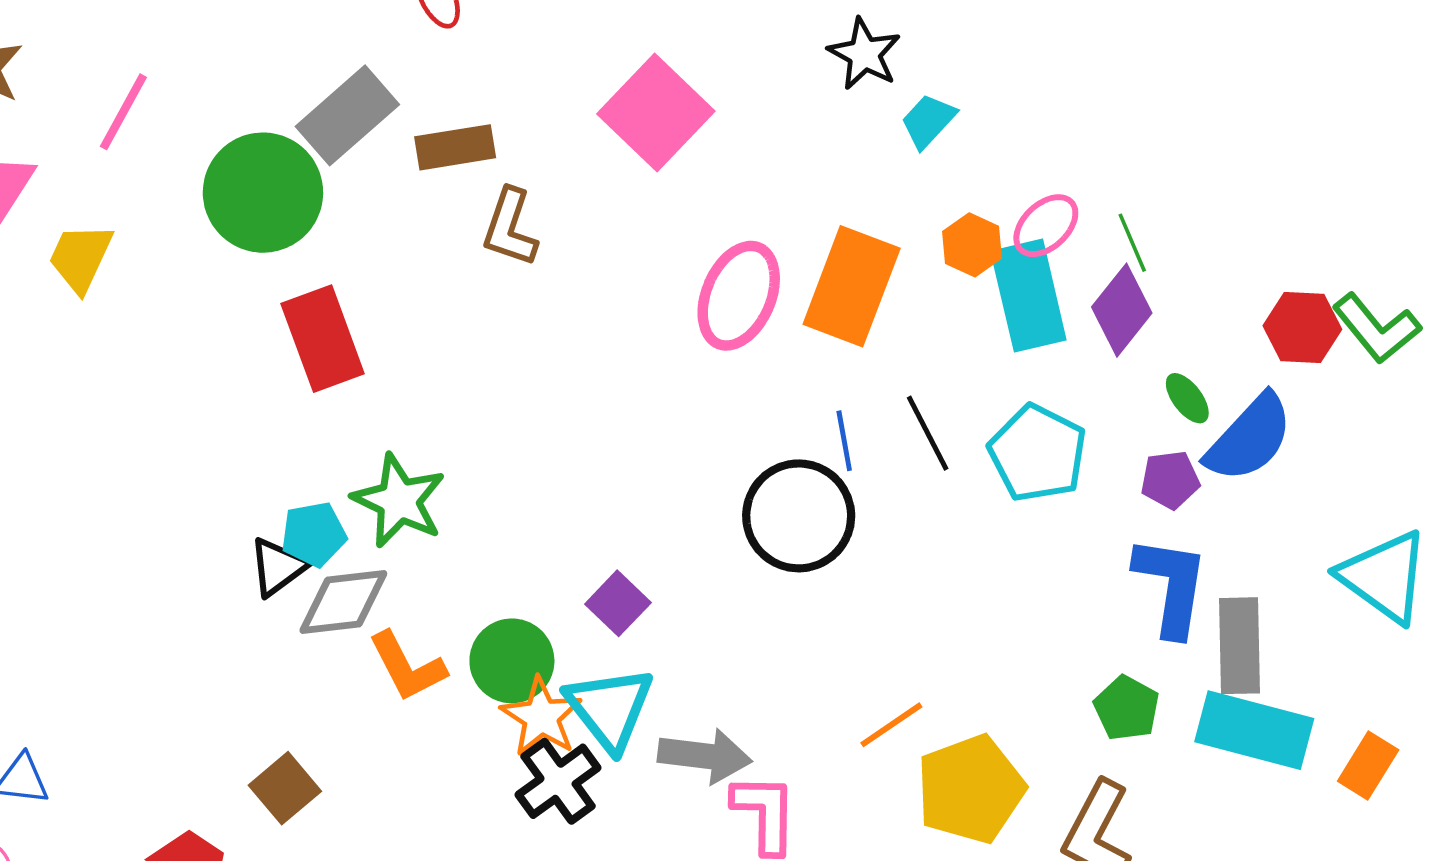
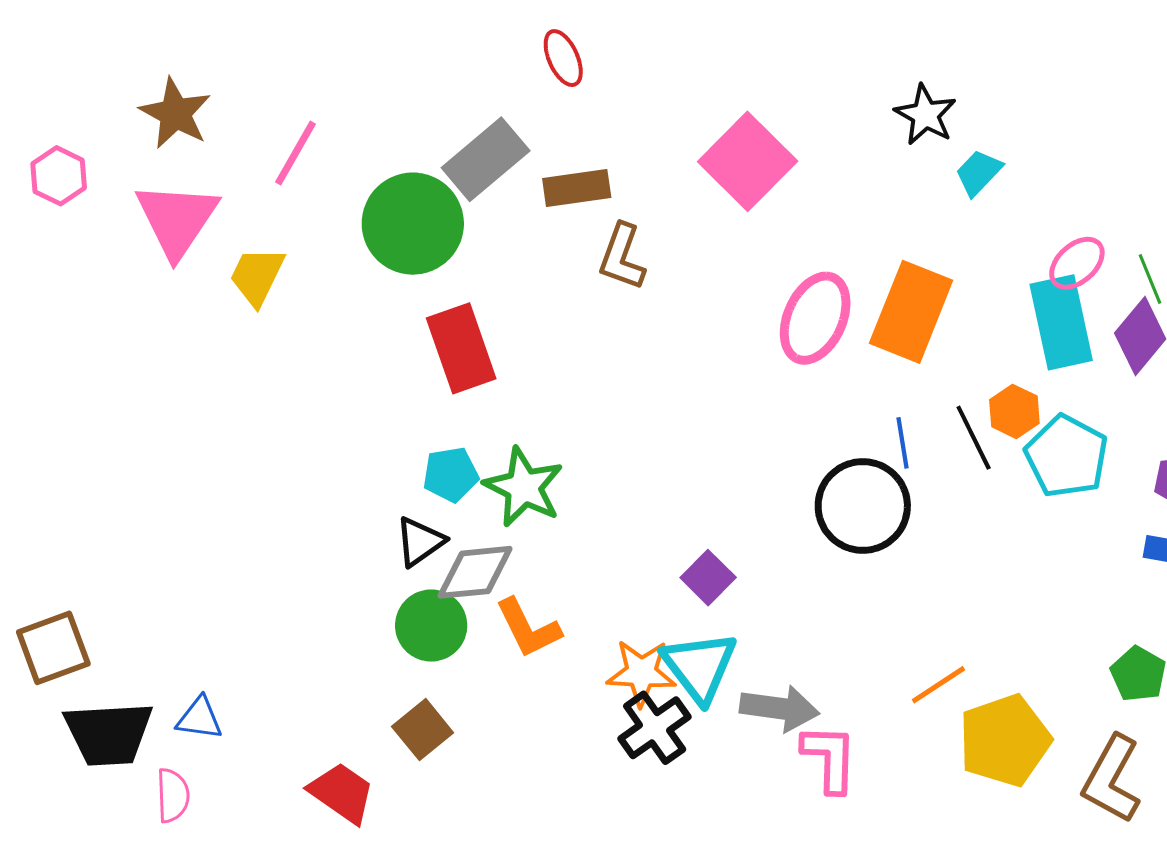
orange hexagon: (972, 245) -> (1014, 411), moved
cyan pentagon: (314, 534) -> (451, 474), moved
green circle: (512, 661) -> (431, 626), moved
orange star: (541, 717) -> (641, 673), turned -30

